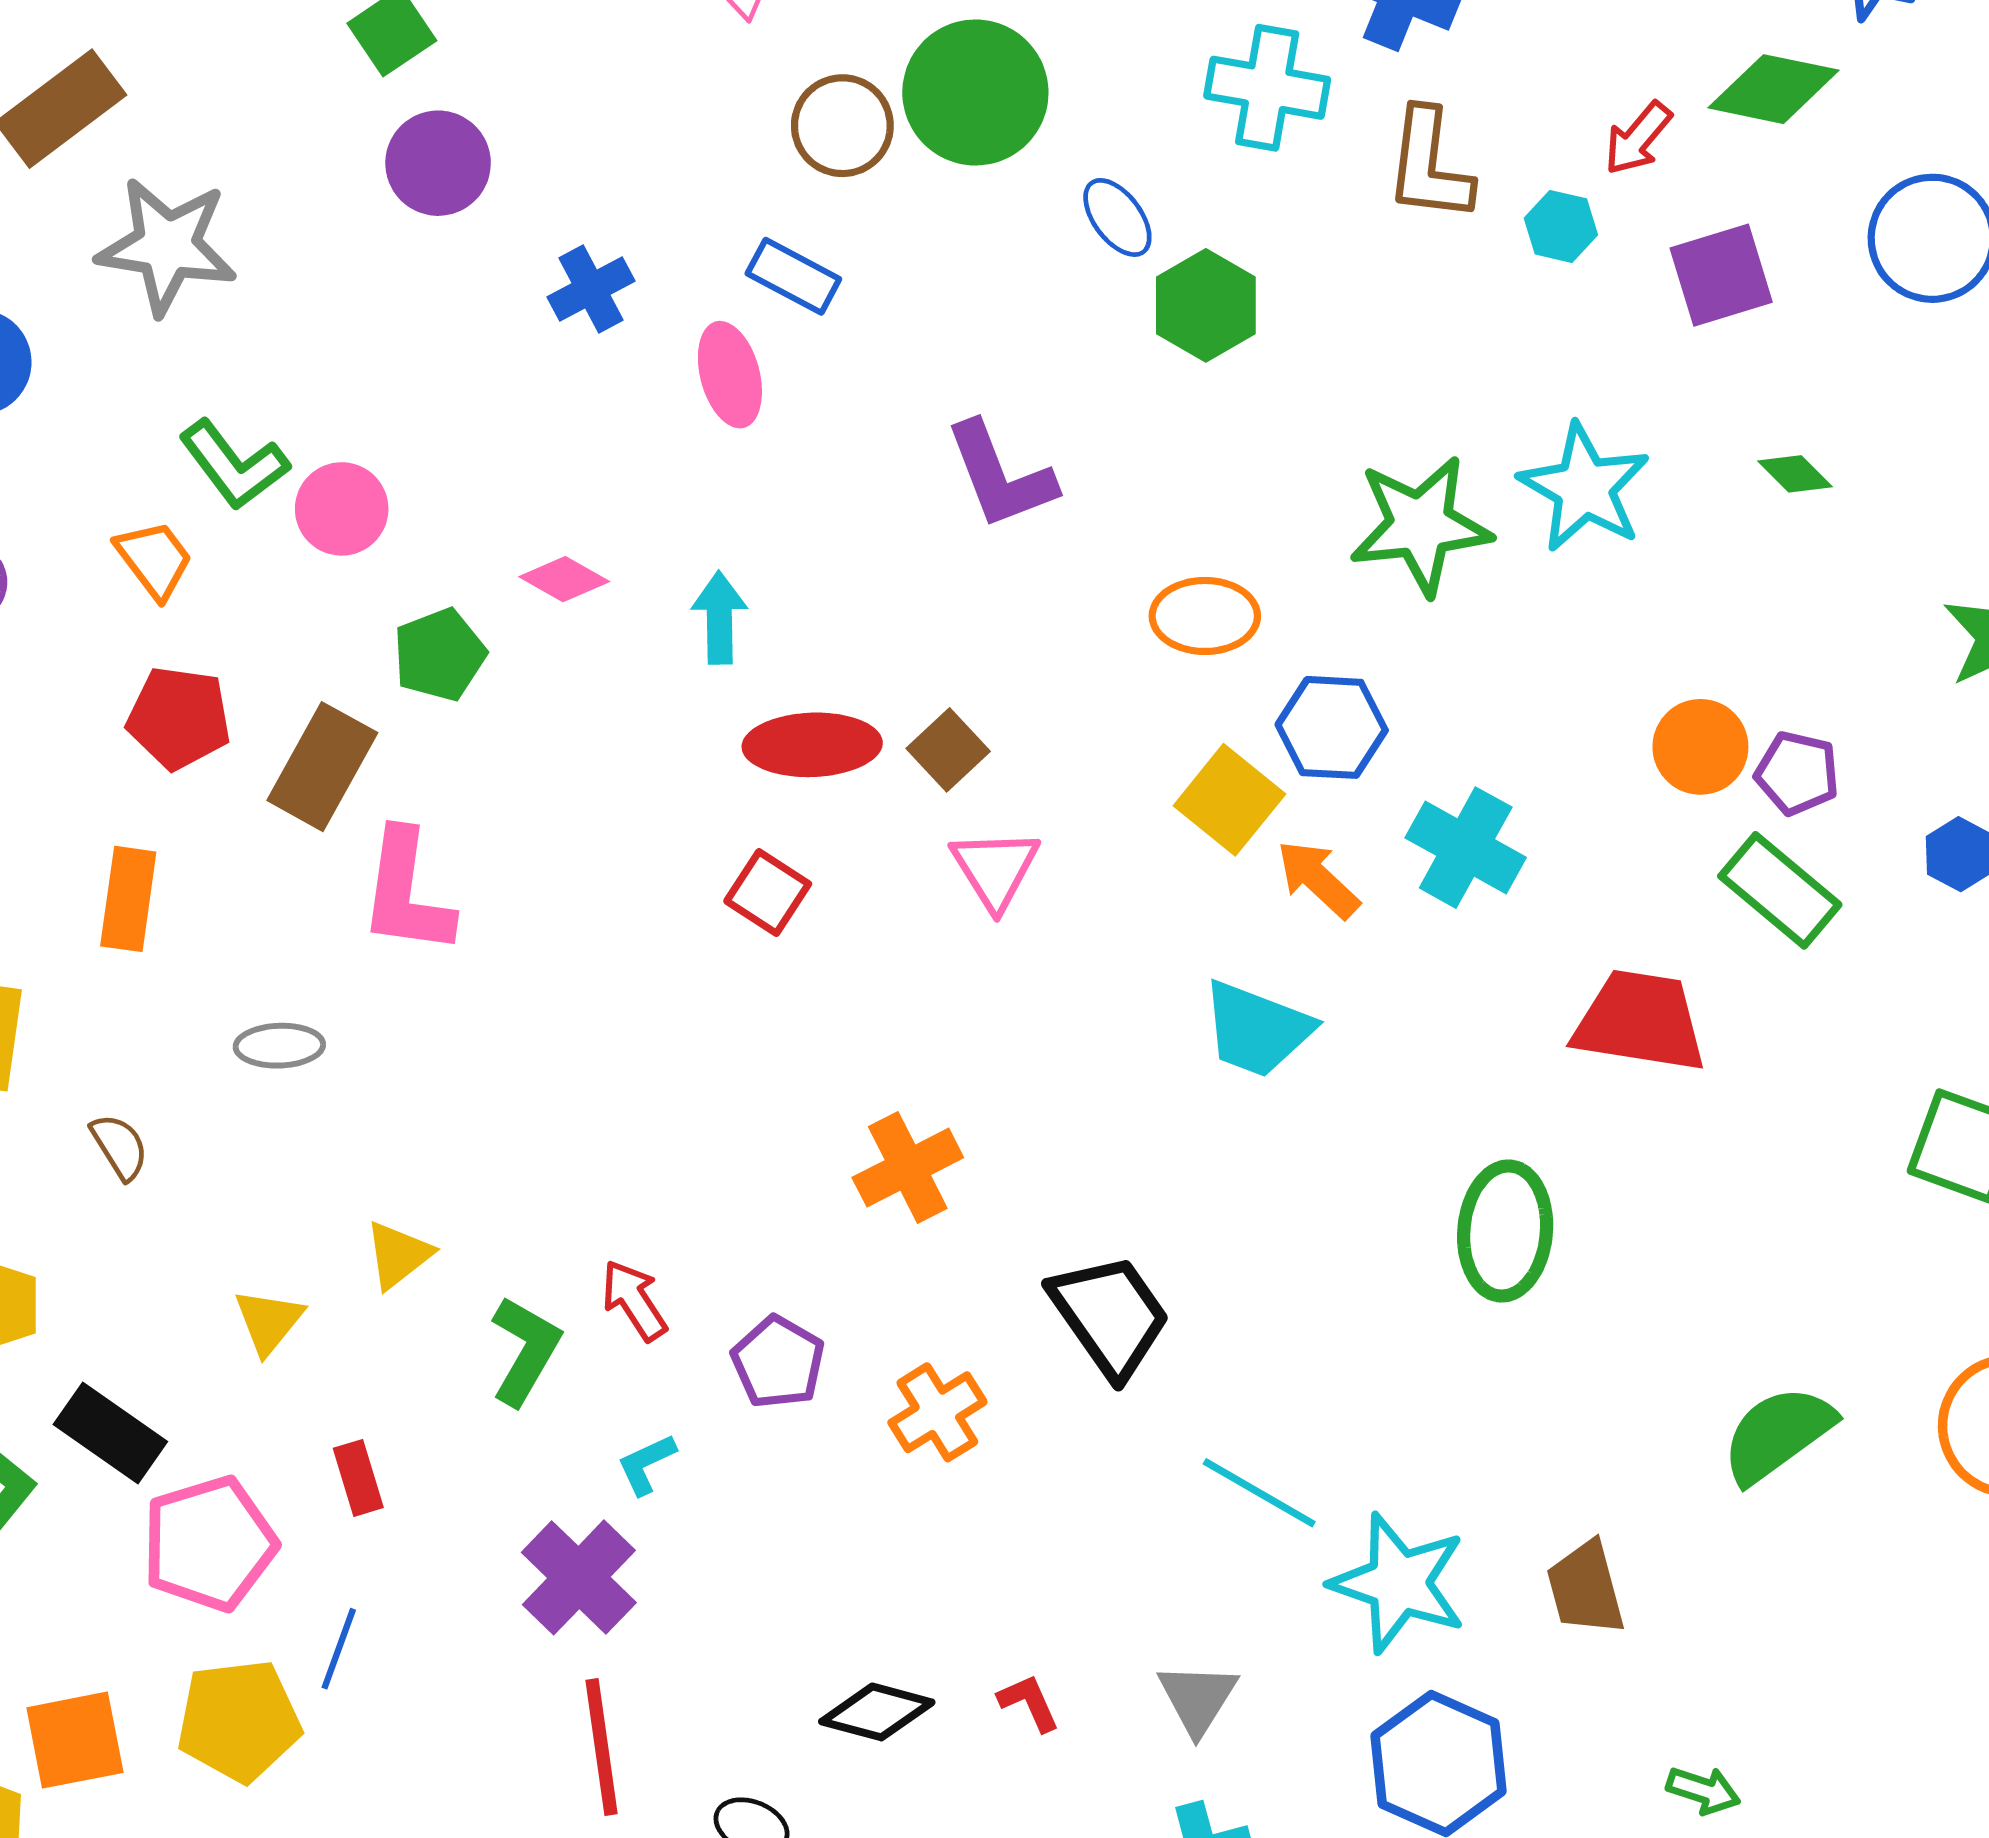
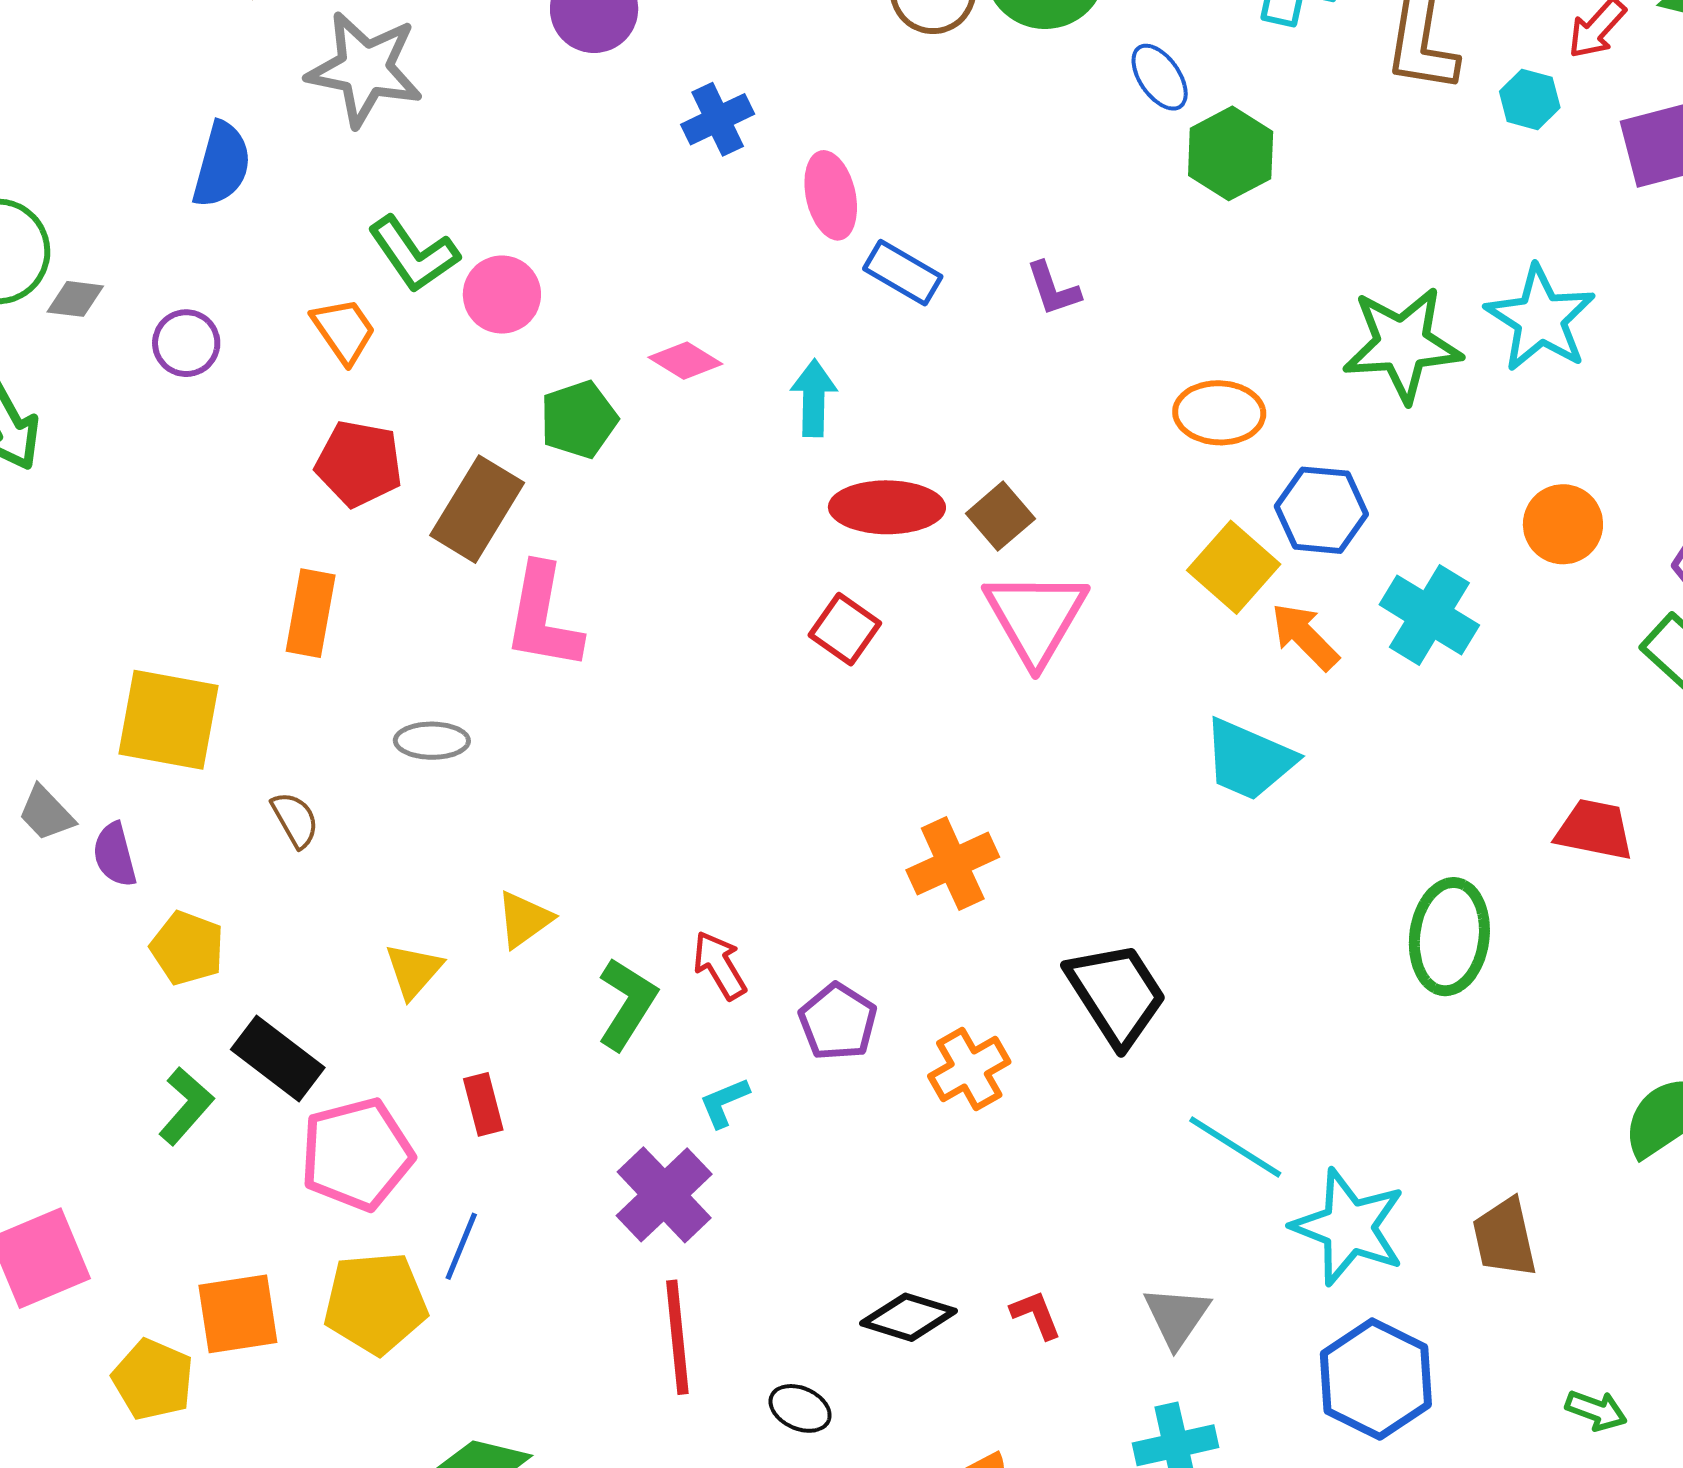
blue rectangle: (793, 276) -> (903, 273), moved
purple L-shape: (1000, 476) -> (1053, 289), size x0.6
orange circle: (1700, 747) -> (1563, 524), moved
pink triangle: (995, 869) -> (1036, 617), size x1.4
red trapezoid: (1640, 1021) -> (1594, 830), moved, size x0.7

